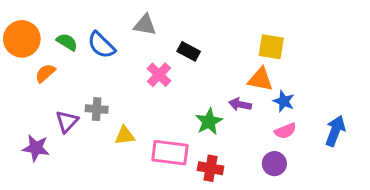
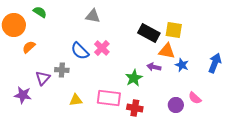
green semicircle: (67, 42) -> (40, 12), moved
blue semicircle: (101, 45) -> (80, 51), moved
black rectangle: (189, 51) -> (149, 33), moved, size x1.5
pink semicircle: (285, 131) -> (195, 98), moved, turned 64
blue arrow: (335, 131) -> (215, 63), moved
yellow triangle: (125, 136) -> (76, 100), moved

